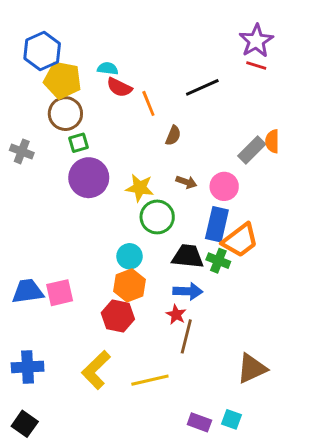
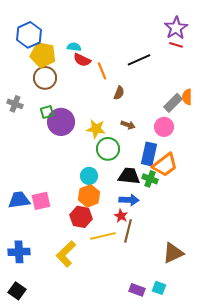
green square: (79, 143) -> (47, 112), moved
pink circle: (224, 186) -> (164, 127), moved
yellow line: (150, 380) -> (103, 236), moved

